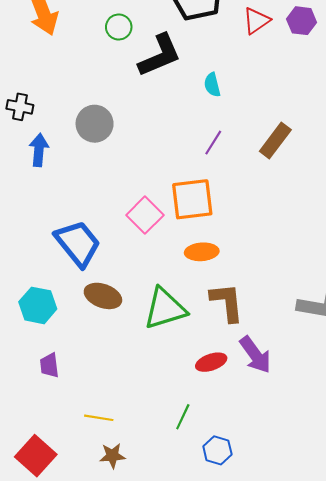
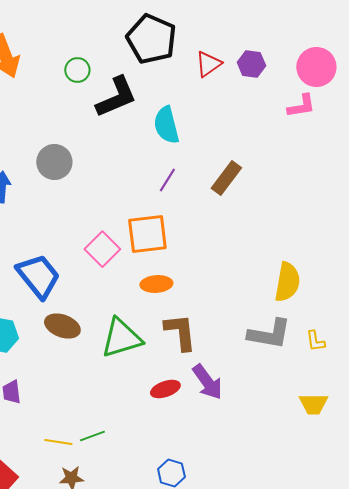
cyan semicircle: (212, 85) -> (166, 125), size x1.6
green line: (183, 417) -> (92, 436), moved, turned 45

